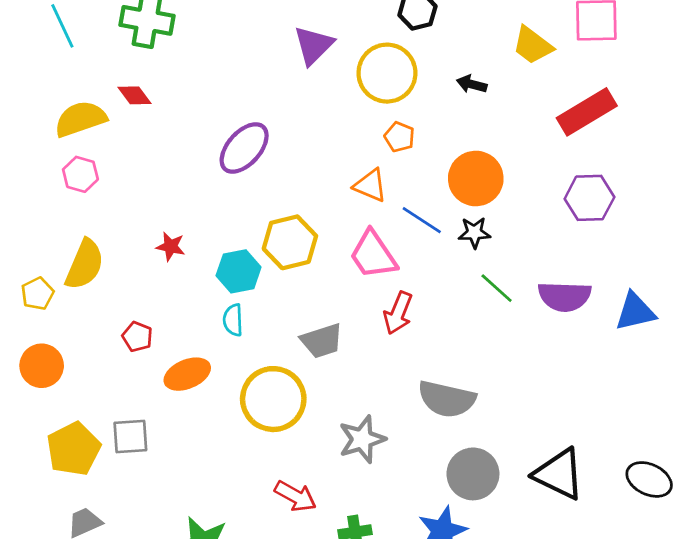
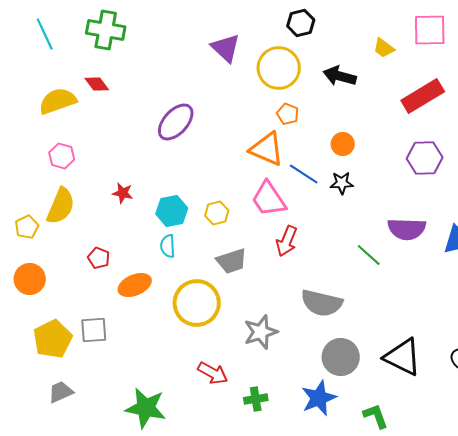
purple triangle: (313, 45) -> (226, 48), turned -32
yellow trapezoid: (533, 45) -> (384, 48), size x0.7
black arrow: (472, 84) -> (340, 76), size x1.5
pink hexagon: (80, 174) -> (62, 156), moved
orange circle: (476, 178) -> (343, 144), size x0.6
orange triangle: (370, 185) -> (267, 149), size x1.4
yellow hexagon: (290, 242) -> (217, 213), moved, size x0.6
green line: (497, 288) -> (369, 255), moved

